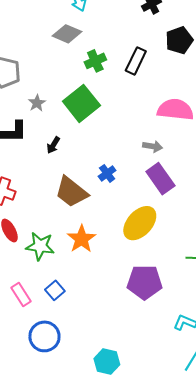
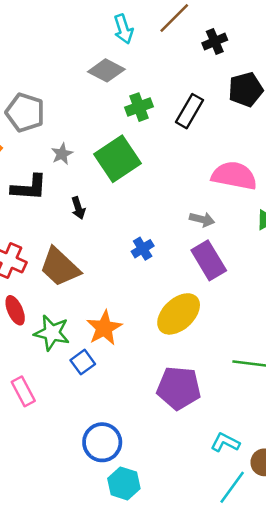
black arrow: (53, 145) -> (78, 208), turned -54
brown trapezoid: (71, 192) -> (60, 267), moved
blue square: (55, 290) -> (83, 362), moved
blue circle: (44, 336) -> (102, 442), moved

